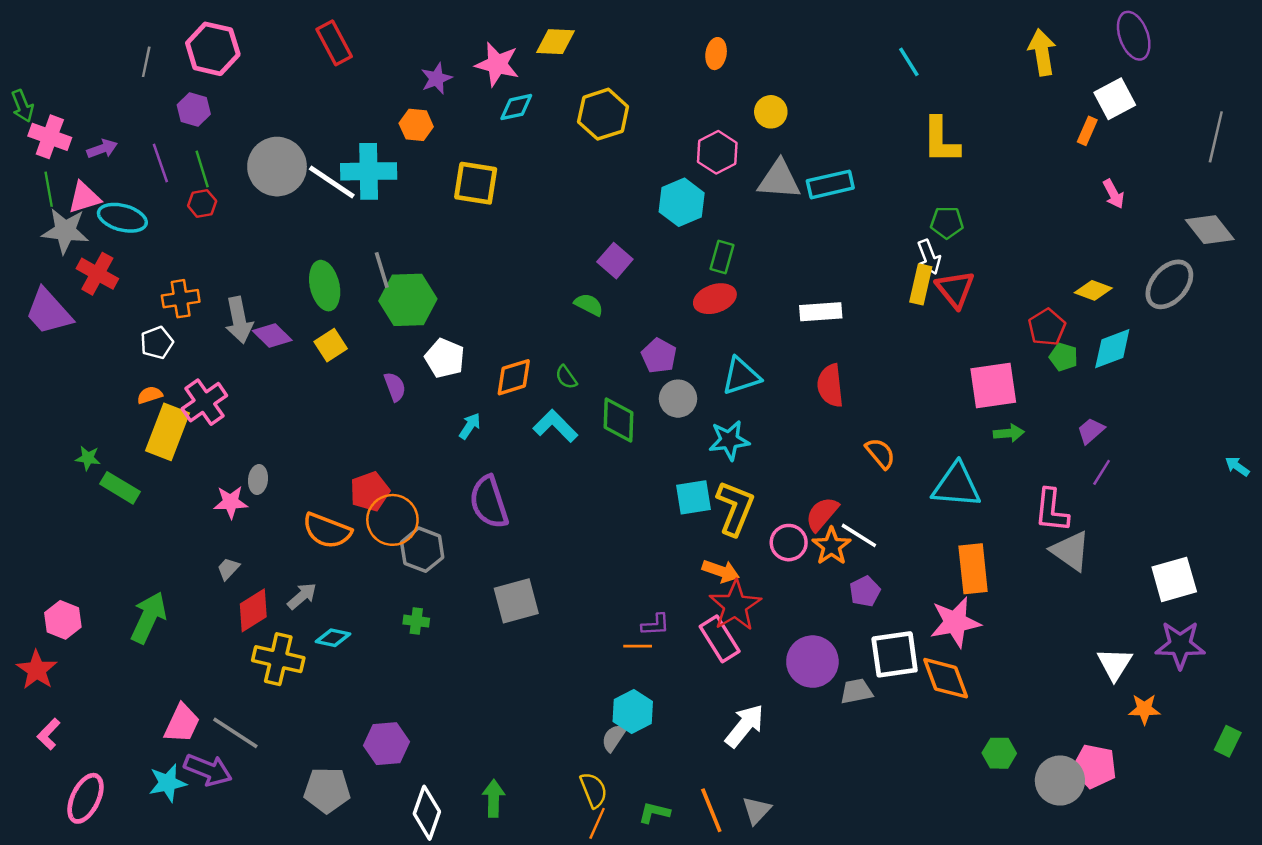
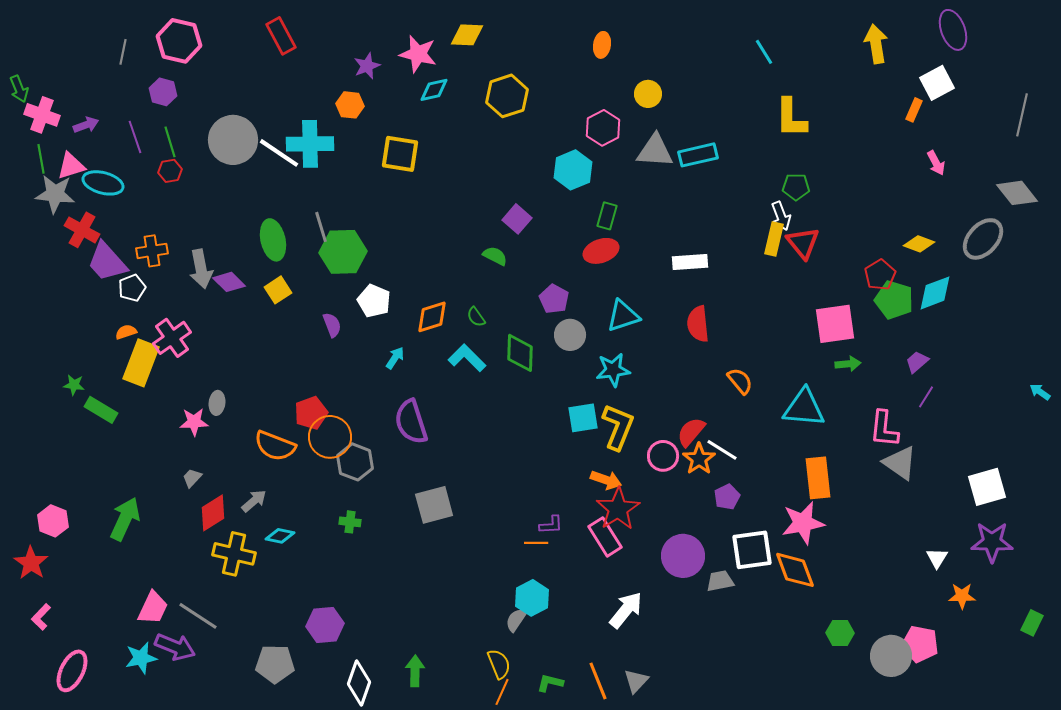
purple trapezoid: (49, 312) -> (107, 262), moved
green pentagon: (1063, 357) -> (894, 300), size x1.6
white triangle: (1115, 664) -> (937, 558), size x0.7

